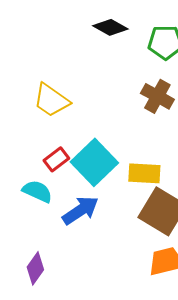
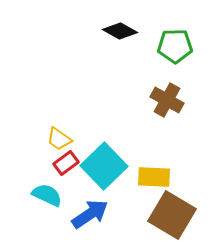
yellow trapezoid: (51, 100) -> (59, 139), moved, size x0.7

